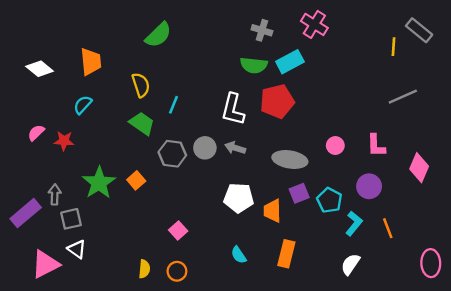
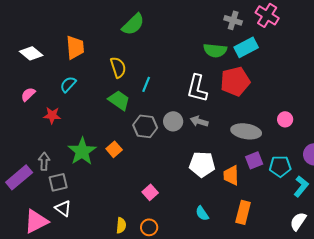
gray cross: (262, 30) -> (233, 20), moved
pink semicircle: (36, 133) -> (28, 94), moved
cyan pentagon: (329, 200) -> (280, 166), turned -30

